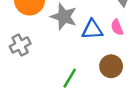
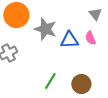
brown circle: (111, 66) -> (81, 84), moved

